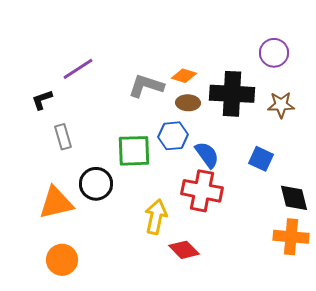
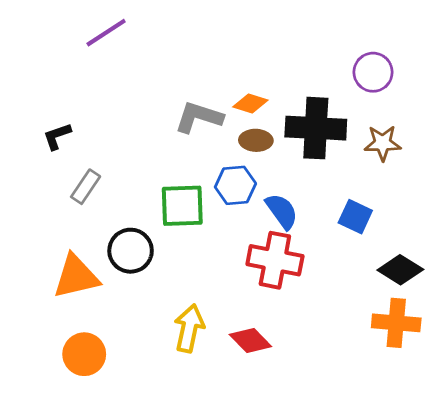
purple line: (78, 69) -> (106, 33), moved
gray rectangle: (63, 137) -> (86, 187), turned 50
black diamond: (294, 198) -> (400, 270), turned -44
yellow arrow: (156, 217) -> (189, 328), moved

